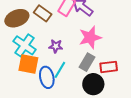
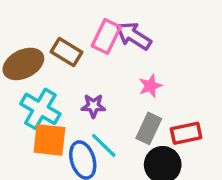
pink star: (90, 37) -> (150, 86), size x0.6
cyan line: (60, 70) -> (104, 145), turned -72

